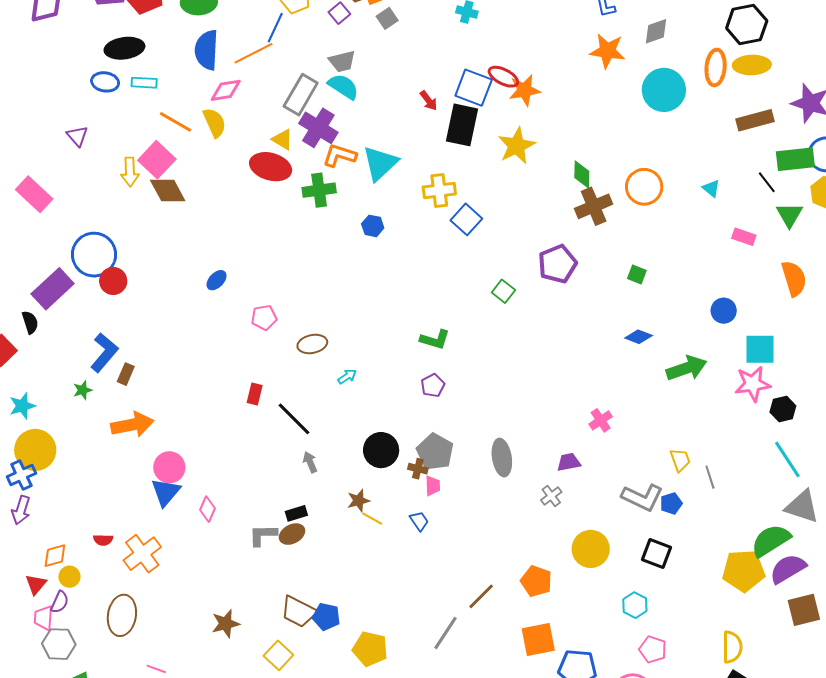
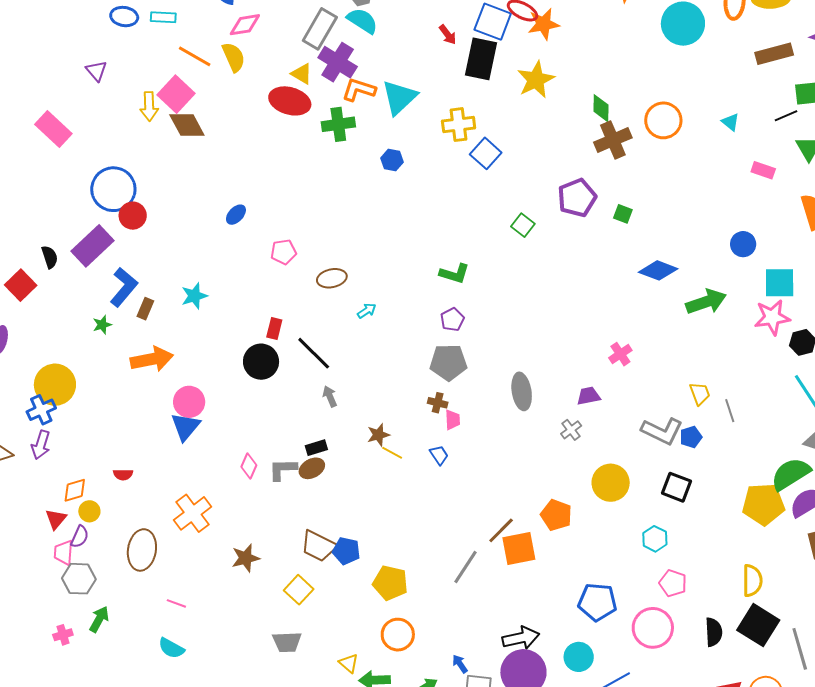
black line: (767, 182) -> (786, 116), turned -75
green square: (637, 274) -> (623, 214), moved
purple rectangle: (53, 289) -> (92, 246), moved
blue diamond: (639, 337) -> (658, 270), size x1.4
cyan star: (22, 406) -> (194, 296), moved
black circle: (381, 450) -> (261, 362), moved
gray pentagon: (435, 452) -> (448, 362), moved, turned -30
pink diamond: (208, 509) -> (249, 466), moved
orange cross: (142, 554) -> (193, 513), moved
orange square: (538, 639) -> (519, 549), moved

